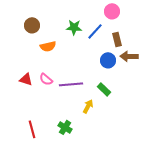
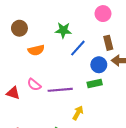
blue line: (95, 31) -> (78, 48), moved
red triangle: (26, 79) -> (13, 93), moved
green rectangle: (104, 89) -> (95, 84), moved, turned -56

